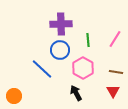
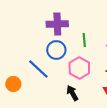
orange circle: (14, 96) -> (13, 84), moved

